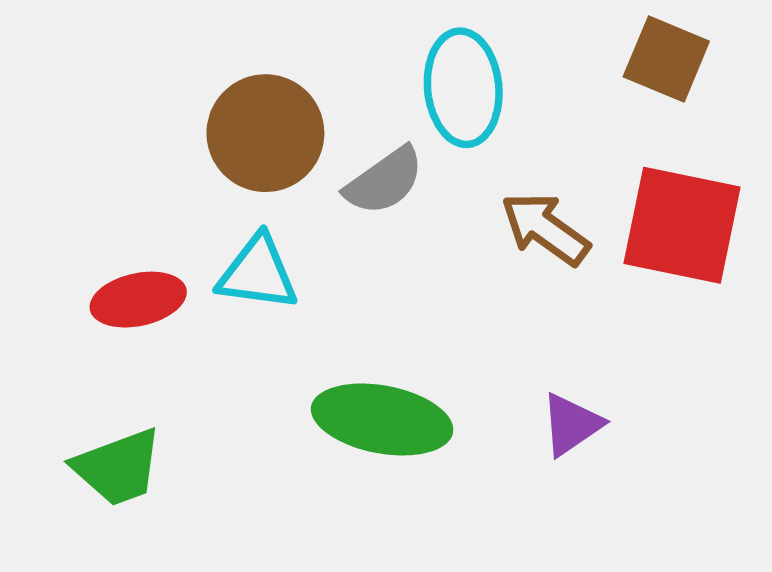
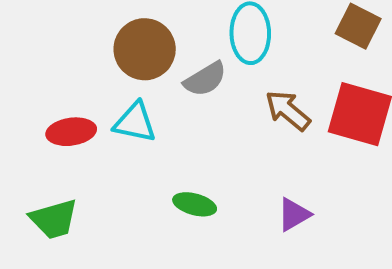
green ellipse: (382, 419) -> (195, 204), size x0.6

